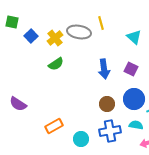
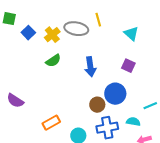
blue arrow: (104, 69) -> (90, 67), moved
blue circle: (134, 99) -> (115, 94), moved
brown circle: (107, 104) -> (97, 105), moved

